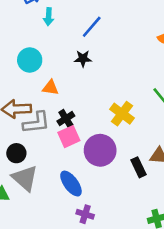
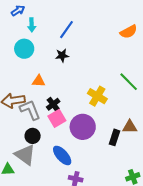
cyan circle: (30, 60) -> (24, 49), moved
gray L-shape: (36, 123) -> (30, 110), turned -100
black circle: (16, 153) -> (33, 136), moved
black rectangle: (139, 167) -> (115, 137), turned 49

